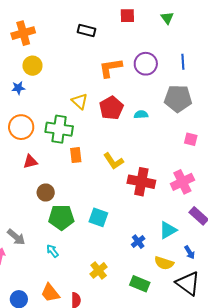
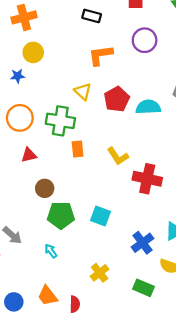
purple circle: (146, 64) -> (145, 40), moved
orange L-shape: (110, 68) -> (101, 55), moved
cyan semicircle: (141, 115) -> (148, 107), size x1.6
blue cross: (138, 242) -> (143, 243), size x1.5

